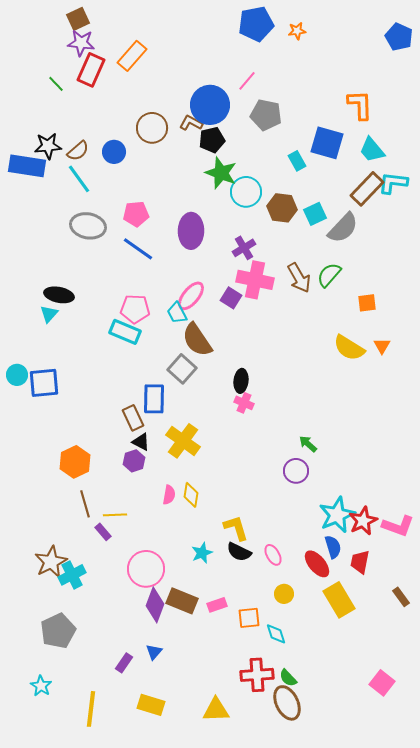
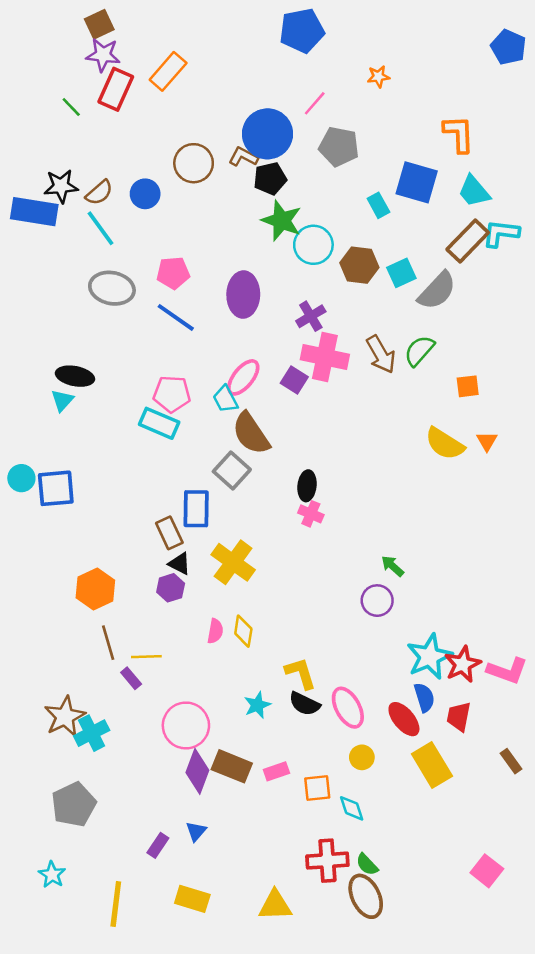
blue pentagon: (256, 24) -> (302, 31), moved
orange star: (297, 31) -> (378, 76), moved
pink ellipse: (273, 555) -> (348, 708), size x1.5

